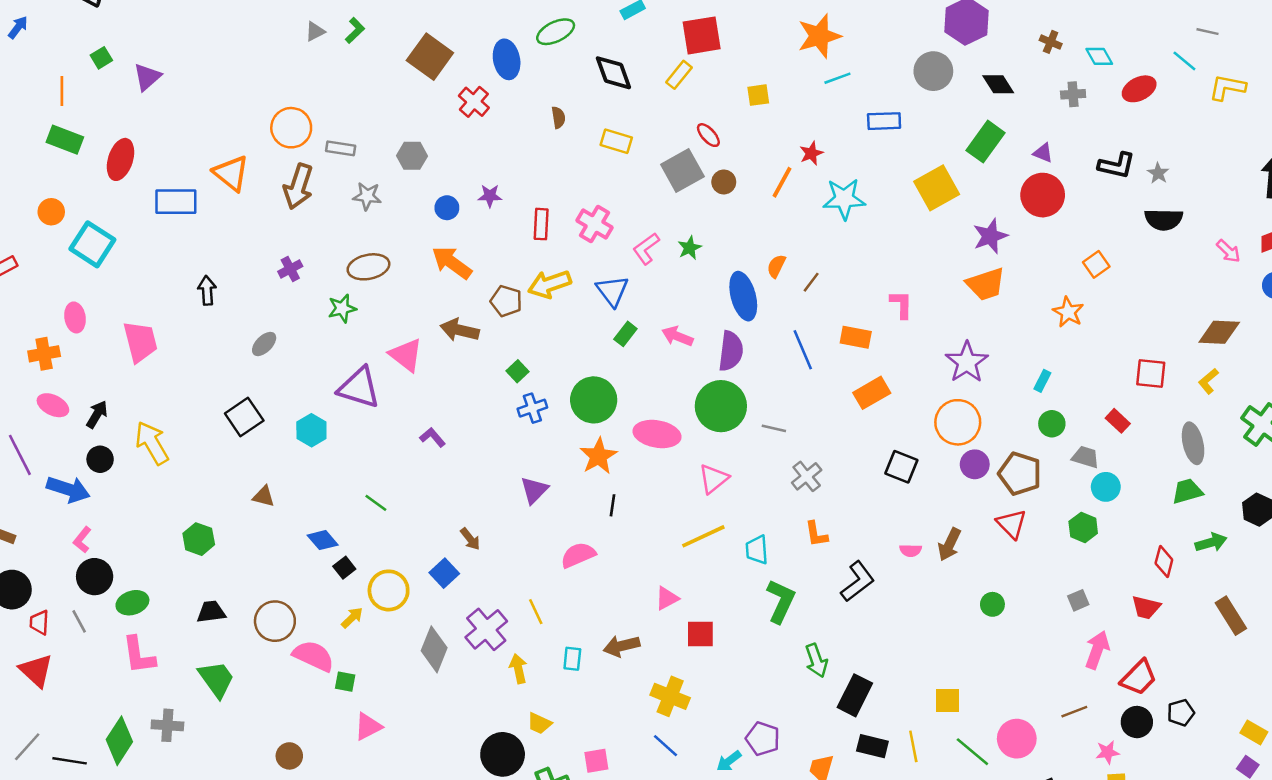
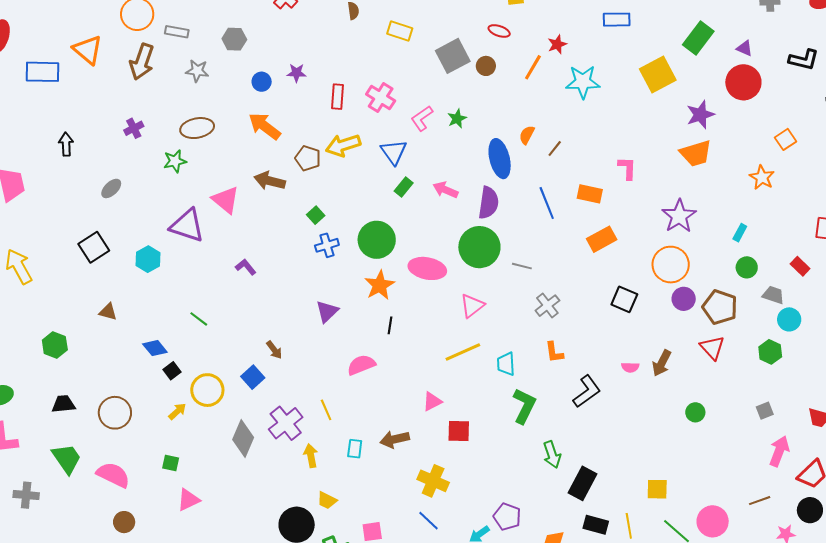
red ellipse: (708, 135) -> (499, 31), moved, turned -30
pink semicircle: (313, 656) -> (113, 475), moved

